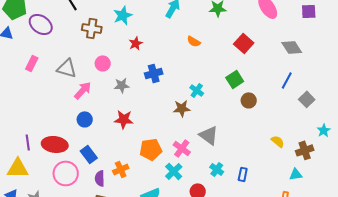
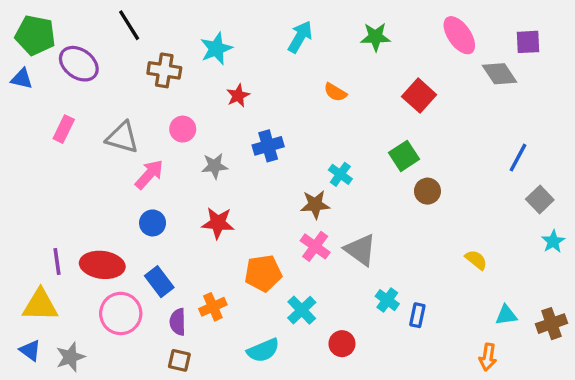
gray diamond: (292, 47) -> (500, 74), moved
blue line: (287, 80) -> (518, 158), moved
gray square: (307, 99) -> (540, 199), moved
pink cross: (182, 148) -> (315, 246), moved
brown cross: (305, 150) -> (552, 324), moved
cyan cross: (217, 169) -> (387, 300), moved

